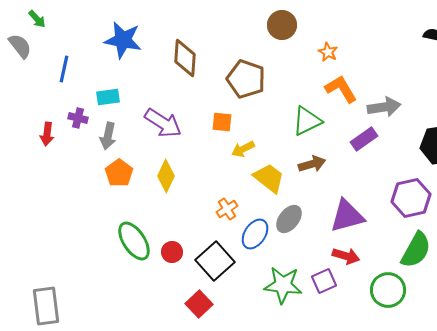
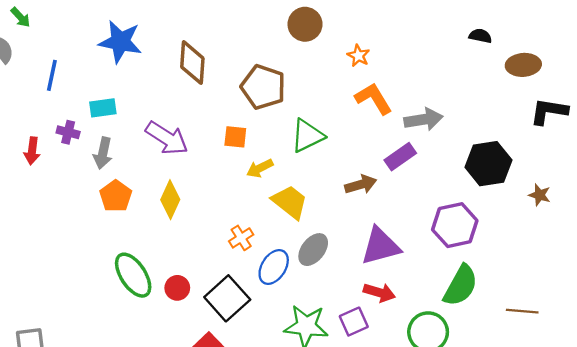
green triangle: (307, 121) -> (307, 136), moved
brown arrow: (312, 164) -> (361, 185), moved

